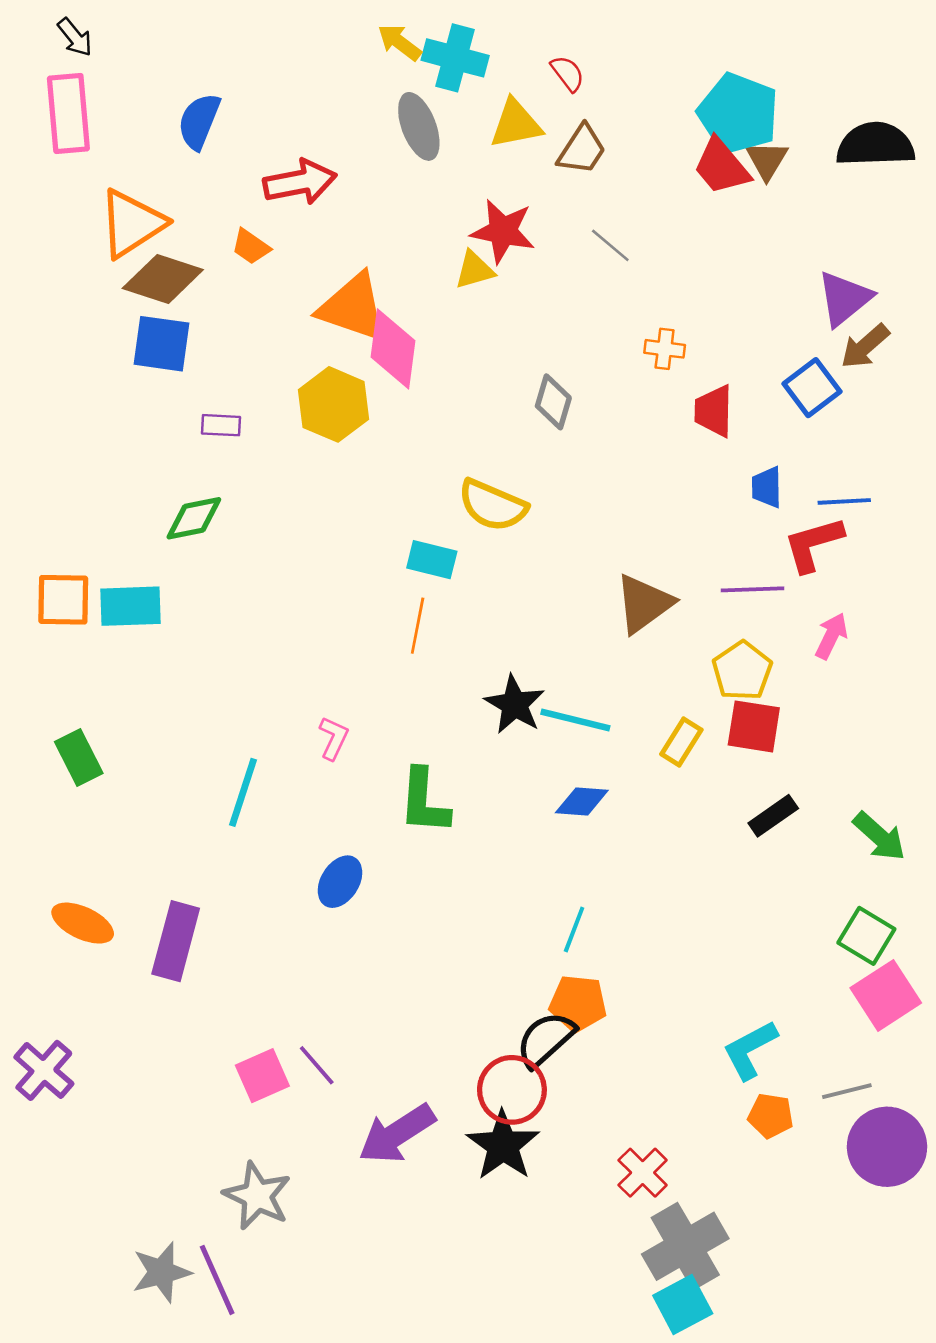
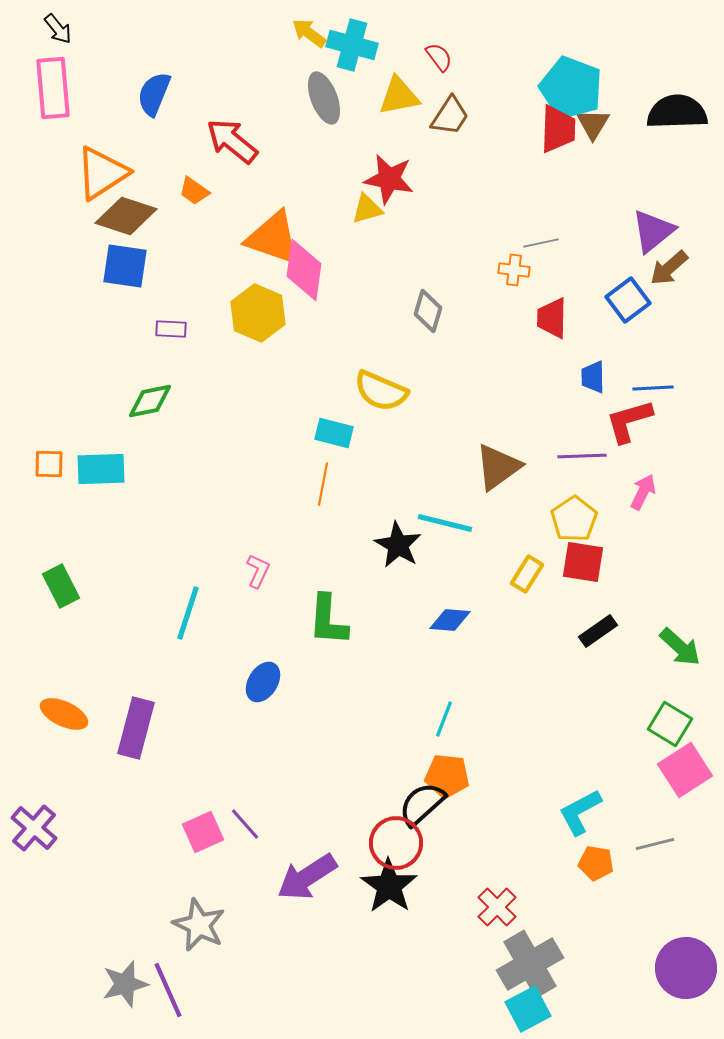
red trapezoid: (721, 167) -> (558, 129), turned -138
red arrow: (300, 182) -> (232, 141), turned -130
gray line: (610, 245) -> (541, 243), moved, turned -52
orange square: (63, 600) -> (49, 464), size x0.7
cyan line: (575, 720) -> (445, 523), moved
purple circle: (887, 1147) -> (686, 968), moved

